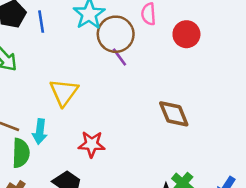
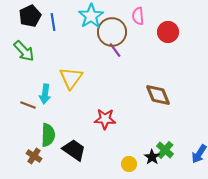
cyan arrow: (40, 132) -> (45, 94), moved
red star: (92, 144) -> (105, 119), moved
green semicircle: (21, 153) -> (48, 135), moved

